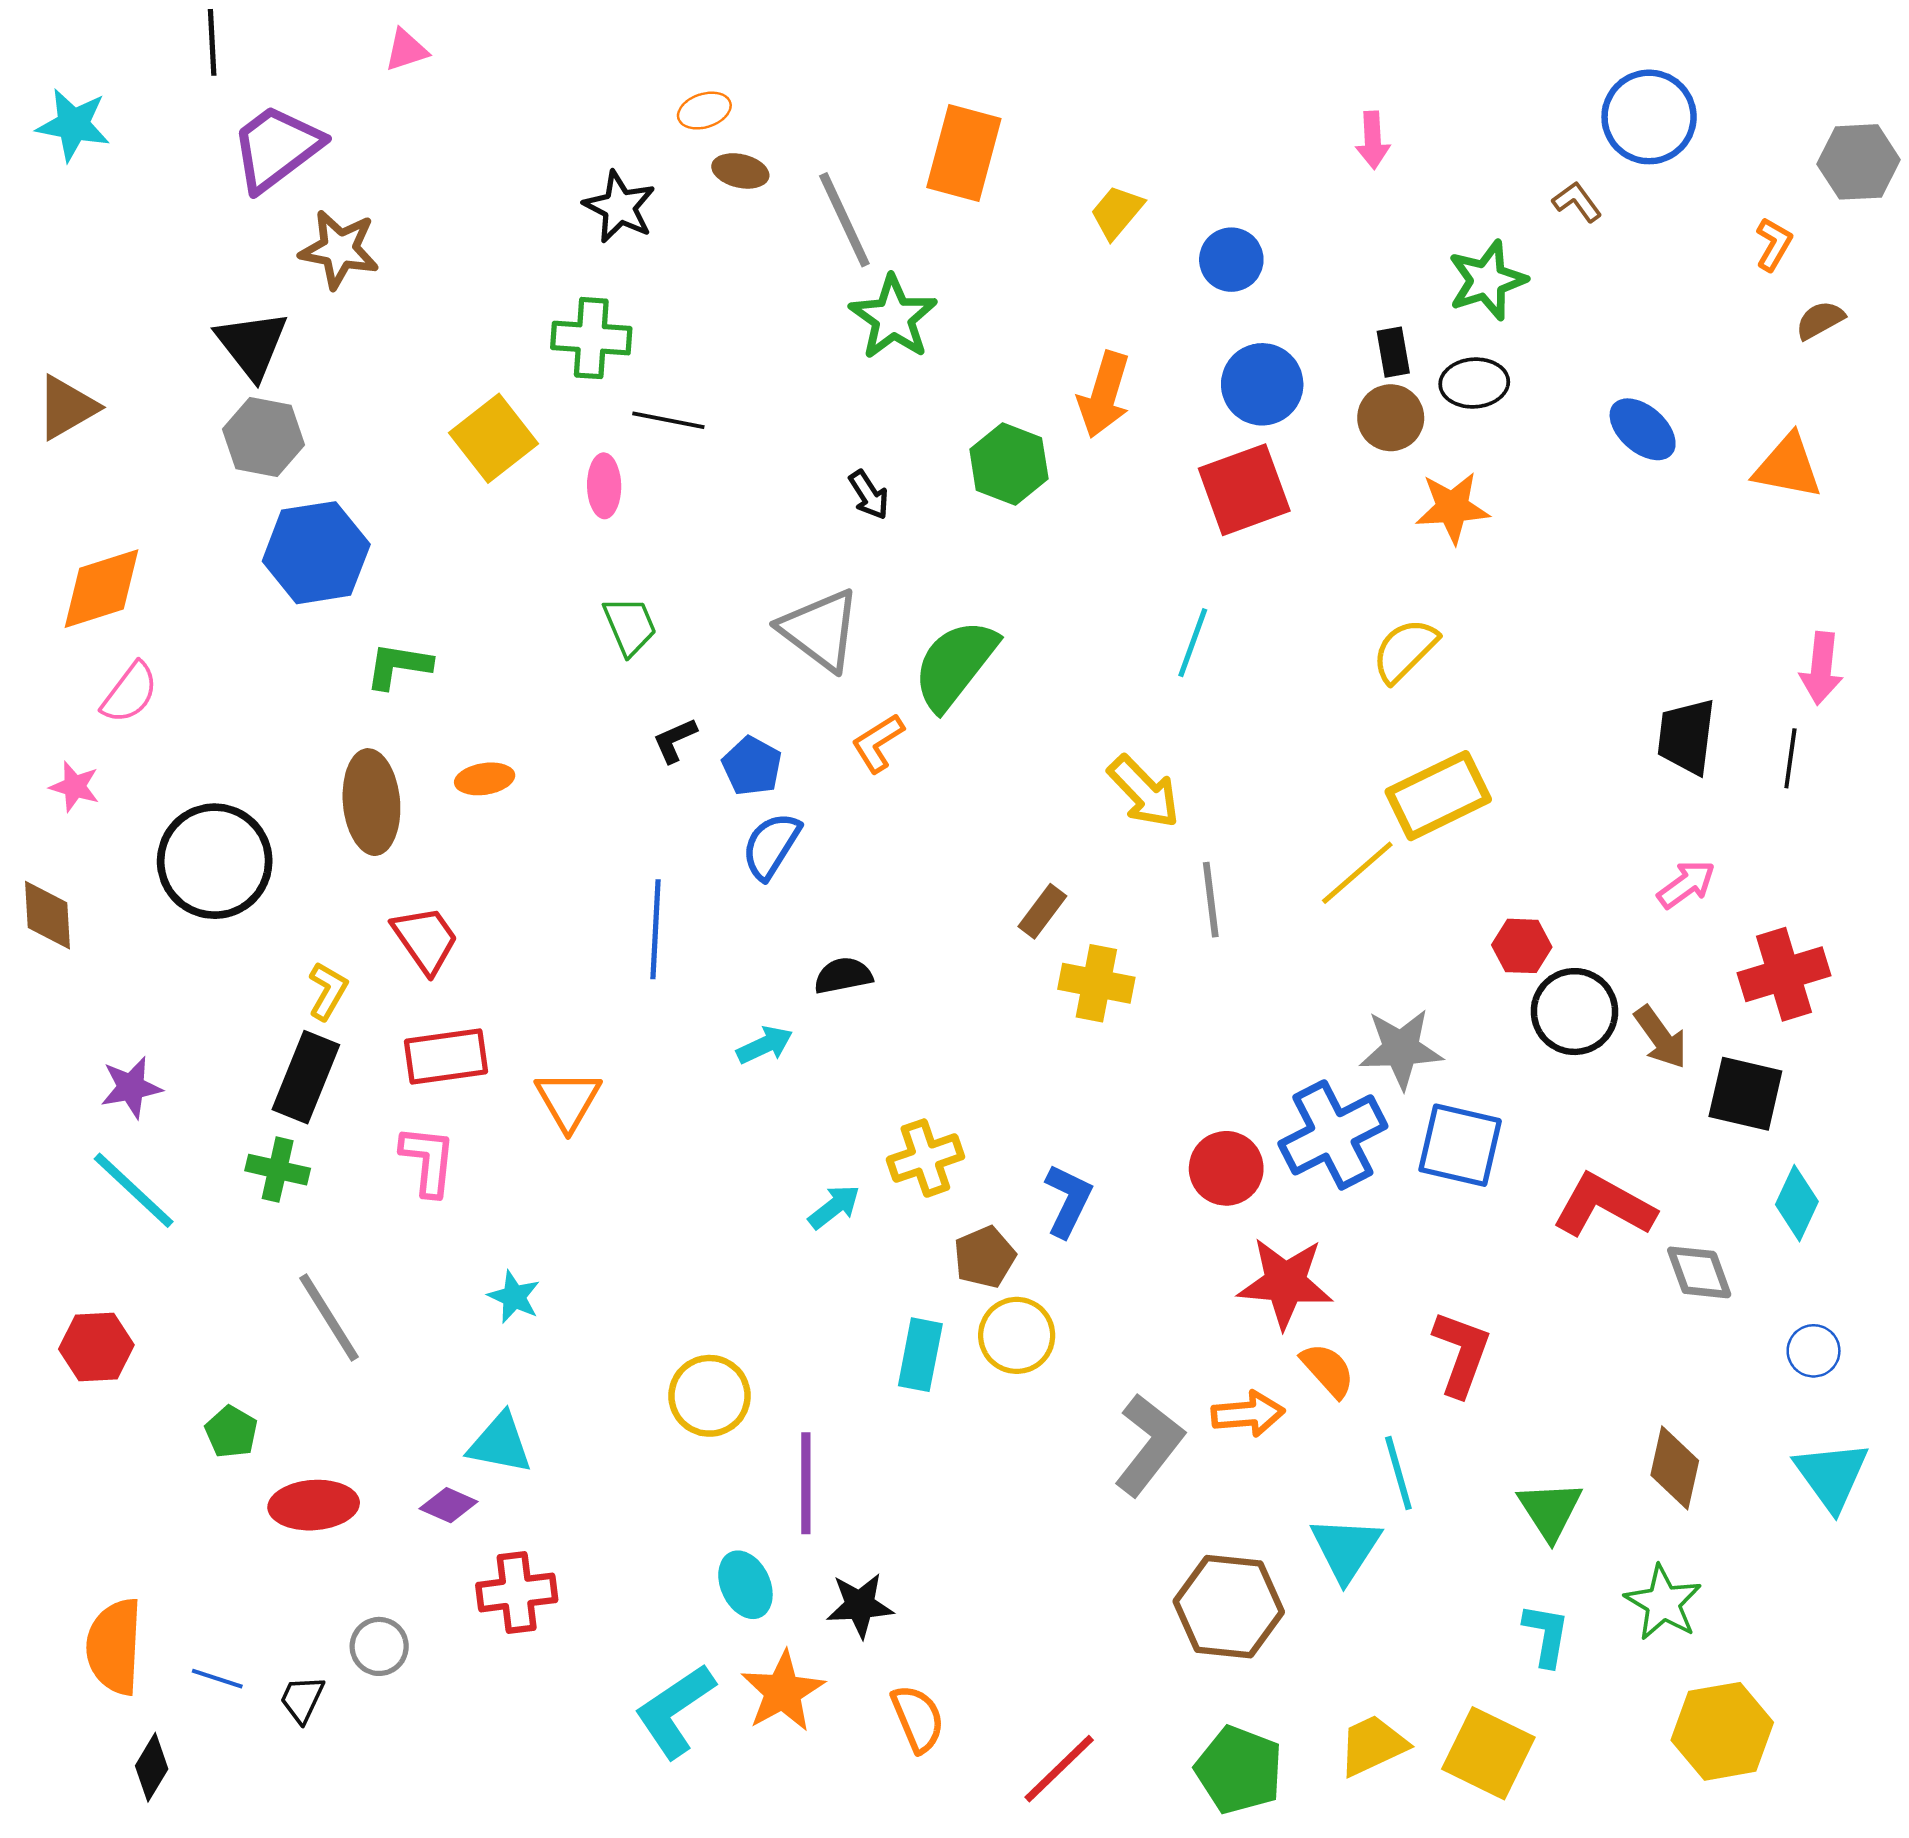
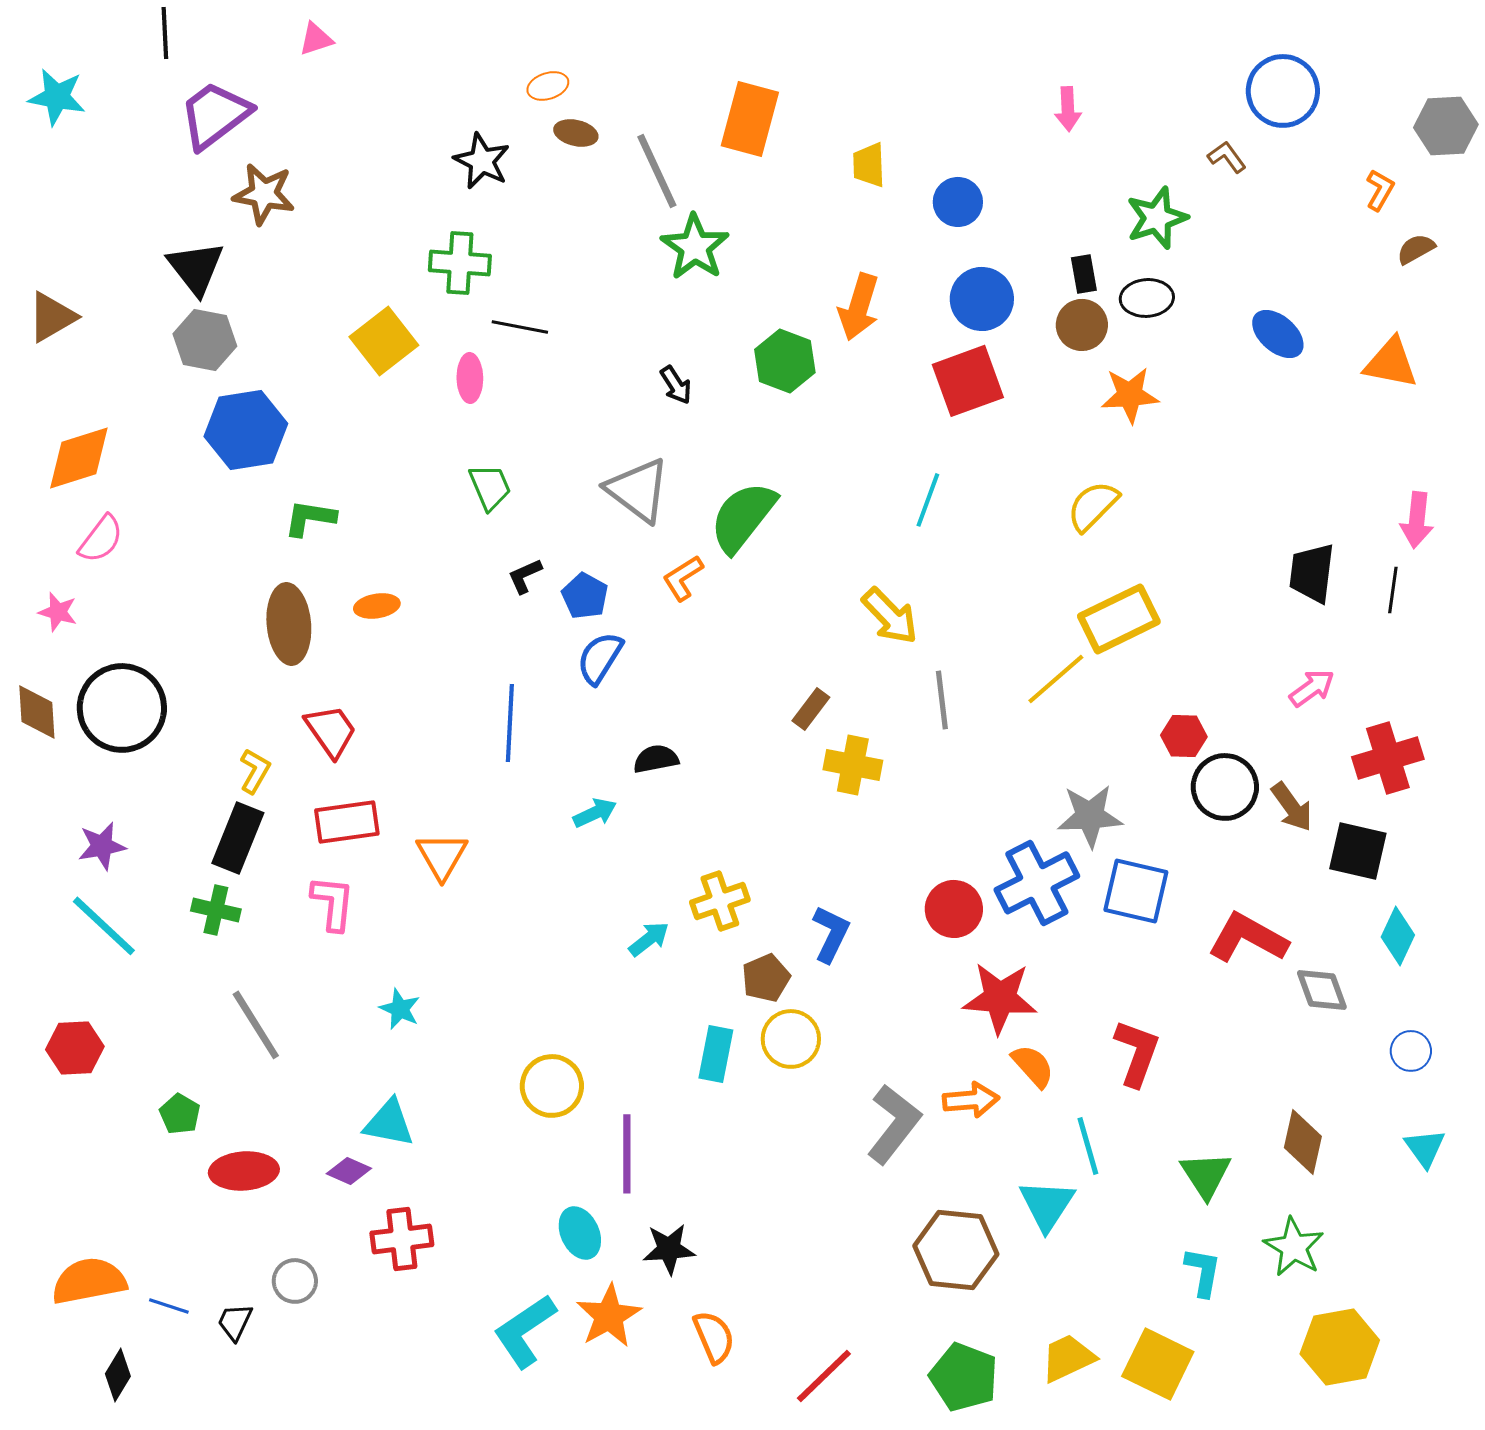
yellow trapezoid: (1117, 212) -> (869, 165), turned -42
black circle: (215, 861) -> (122, 708), moved
cyan triangle: (1832, 1476) -> (1425, 1148), size x0.7
orange semicircle: (114, 1646) -> (89, 1281), turned 76

